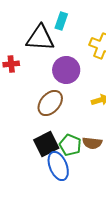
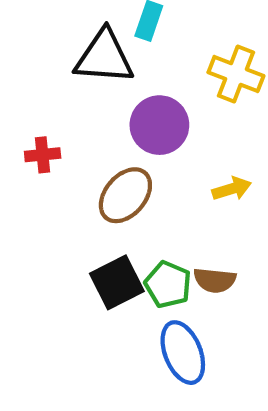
red cross: (11, 64) -> (43, 155), moved
blue ellipse: (58, 166) -> (183, 353), moved

